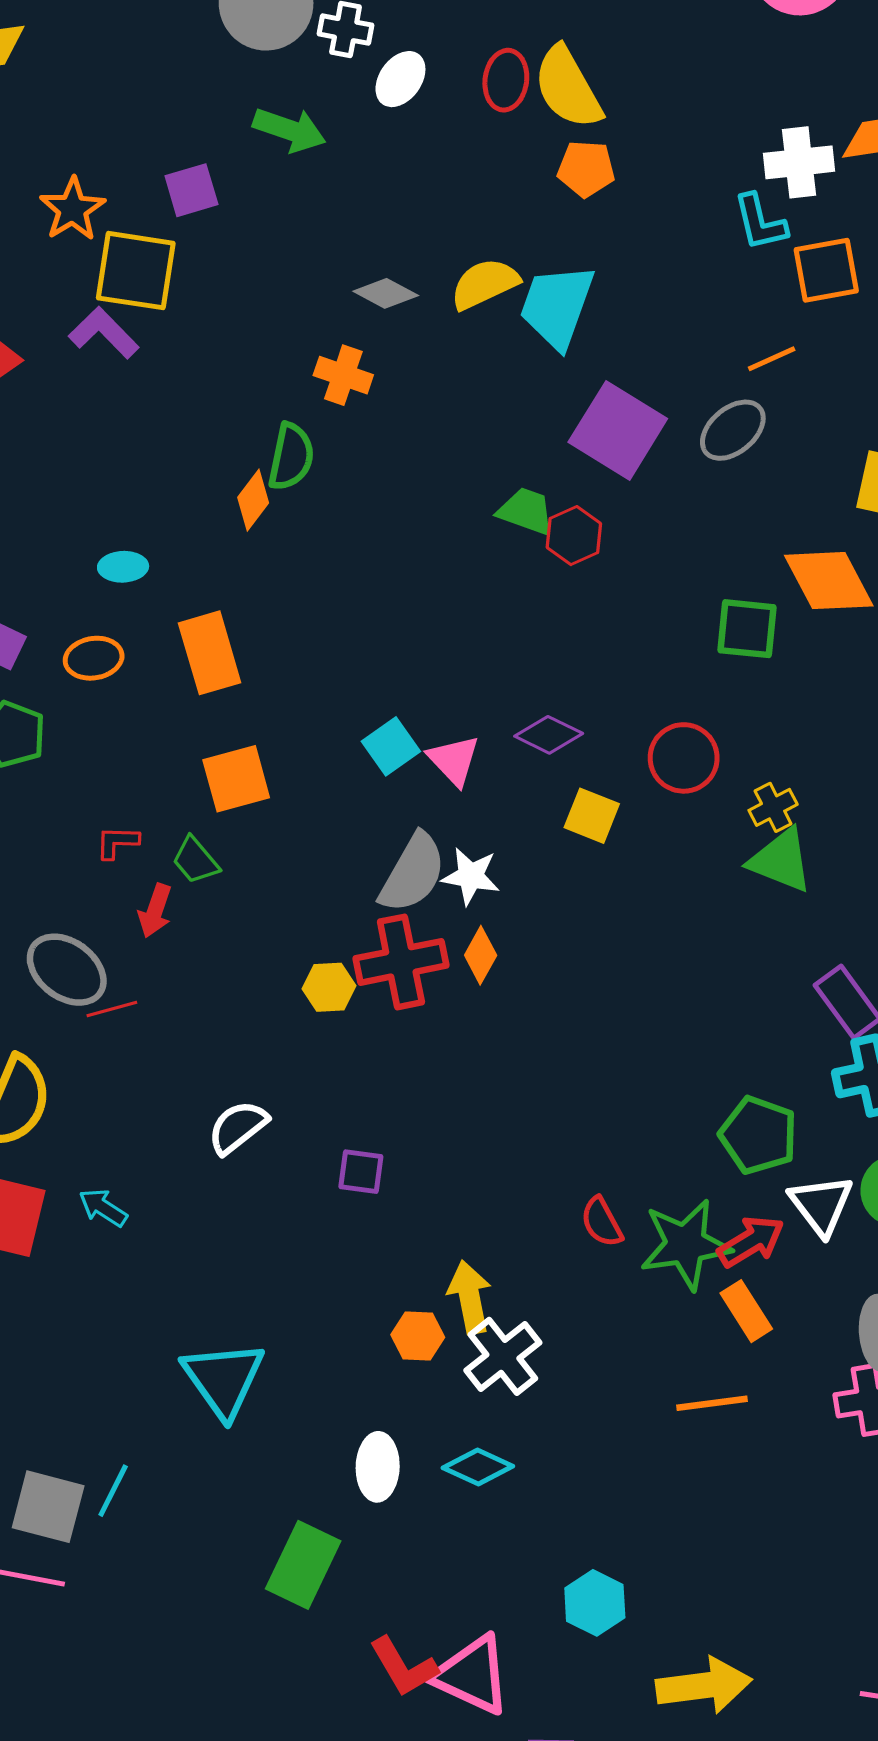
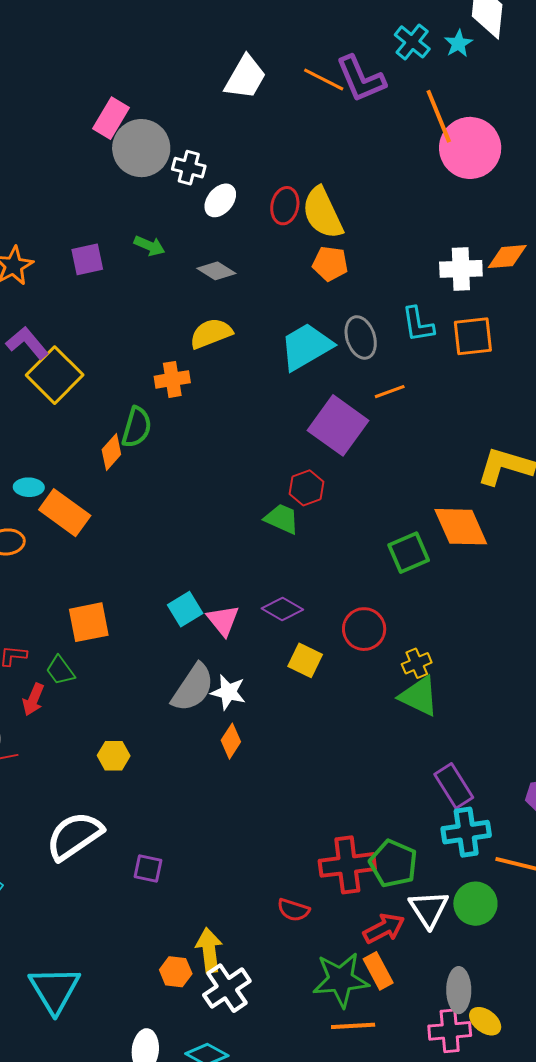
green arrow: (289, 130) -> (149, 246), moved, size x0.7
cyan L-shape: (760, 222) -> (418, 324), moved
yellow square: (136, 271) -> (55, 375), moved, turned 32
yellow semicircle: (485, 284) -> (211, 333), moved
gray diamond: (386, 293) -> (216, 271), moved
cyan trapezoid: (557, 306) -> (306, 347), turned 36
orange line: (772, 359) -> (390, 392), moved
orange cross: (343, 375) -> (172, 379), turned -32
gray ellipse: (733, 430) -> (361, 337), moved, turned -72
green trapezoid: (526, 511) -> (282, 519), moved
green square: (747, 629) -> (409, 553), turned -33
orange rectangle: (210, 653) -> (65, 513), moved, turned -42
red cross: (401, 962) -> (347, 865), moved
yellow hexagon: (329, 987) -> (114, 756), moved
white semicircle: (238, 1127) -> (74, 836), size x1.5
red semicircle: (602, 1222) -> (293, 910), turned -48
green star: (686, 1244) -> (341, 980), moved

